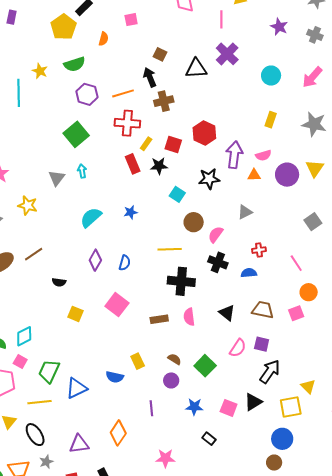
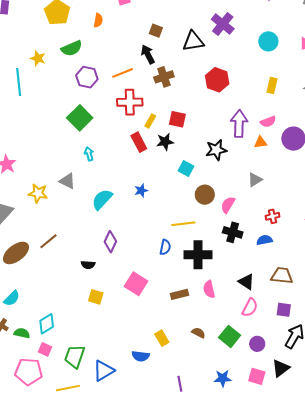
red hexagon: (204, 133) -> (217, 80), moved
gray triangle: (57, 178) -> (67, 181), moved, turned -36
blue semicircle: (125, 263) -> (165, 247), moved
black semicircle: (59, 282) -> (88, 265), moved
pink semicircle: (238, 348) -> (250, 308), moved
purple circle: (171, 380) -> (257, 344), moved

